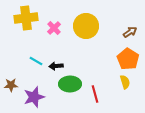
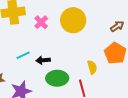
cyan line: (36, 61) -> (23, 55), turned -56
yellow semicircle: (125, 82) -> (92, 67), moved

